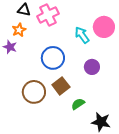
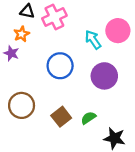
purple circle: (92, 67) -> (104, 76), size x1.5
brown square: (61, 86) -> (61, 117), moved
brown circle: (34, 92) -> (22, 105), moved

